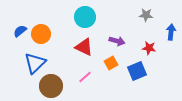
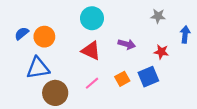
blue triangle: (35, 63) -> (38, 68), turned 35
orange square: (111, 63) -> (122, 79), moved

